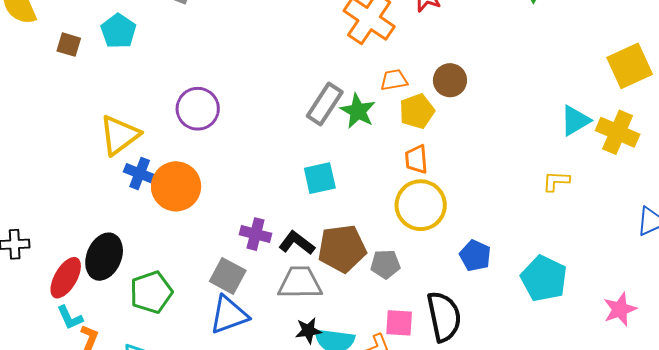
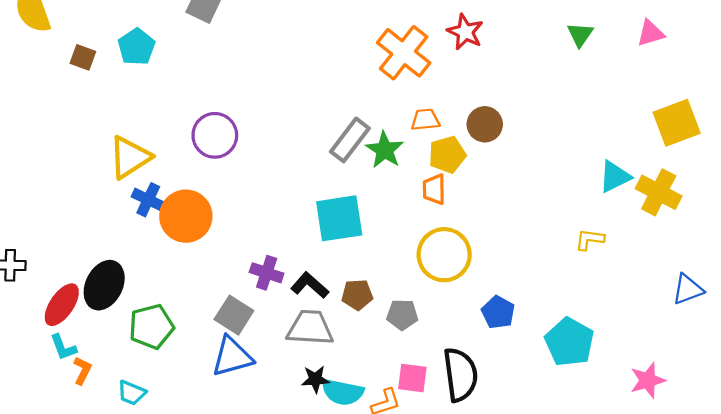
orange trapezoid: (416, 159) -> (434, 189), moved
cyan square: (320, 178) -> (339, 218), size x1.4
brown pentagon: (342, 249) -> (357, 295), size x0.6

